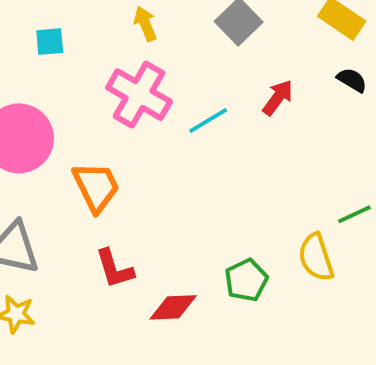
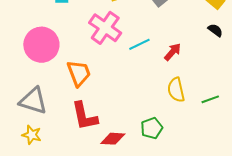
red arrow: (278, 98) -> (173, 52), moved
yellow semicircle: (316, 257) -> (176, 90), moved
red L-shape: (114, 269) -> (84, 116), size x1.4

